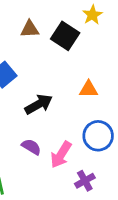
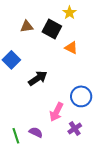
orange triangle: (89, 89) -> (71, 48), moved, turned 32
purple semicircle: (31, 147) -> (36, 132), moved

